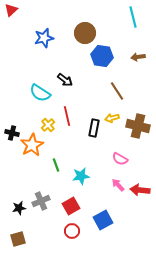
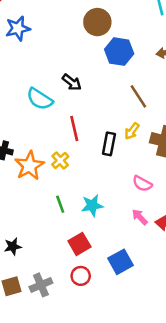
blue star: (44, 38) -> (18, 28), moved
yellow arrow: (112, 118) -> (132, 131), turned -40
yellow cross: (48, 125) -> (60, 161), moved
green line: (56, 165) -> (60, 204), moved
gray cross: (41, 201) -> (41, 285), moved

